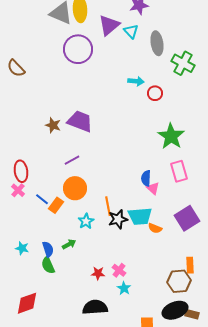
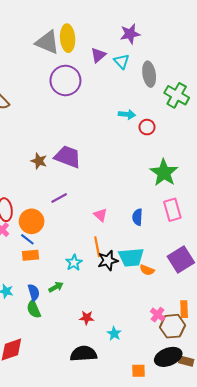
purple triangle: (109, 25) -> (98, 55), size x0.7
orange circle: (75, 188) -> (32, 221), moved
pink triangle: (153, 188) -> (100, 215), moved
orange rectangle: (56, 205) -> (31, 255), moved, turned 49
pink cross: (119, 270) -> (158, 315), moved

